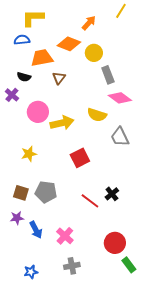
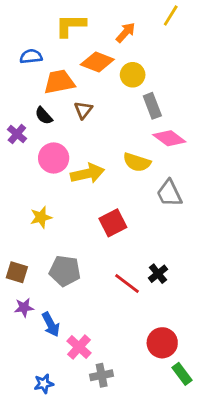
yellow L-shape: (33, 18) -> (71, 25), moved
black semicircle: (24, 77) -> (44, 116), moved, turned 32
brown square: (21, 193) -> (17, 272), moved
pink cross: (65, 236) -> (79, 347), moved

